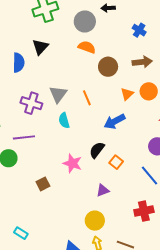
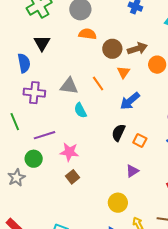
brown arrow: (142, 62) -> (137, 49), moved
gray triangle: (58, 94) -> (69, 86), turned -48
orange triangle: (127, 94) -> (123, 72), moved
purple cross: (31, 103) -> (34, 93), moved
pink star: (72, 163) -> (69, 152), moved
yellow circle: (95, 221) -> (118, 203), moved

